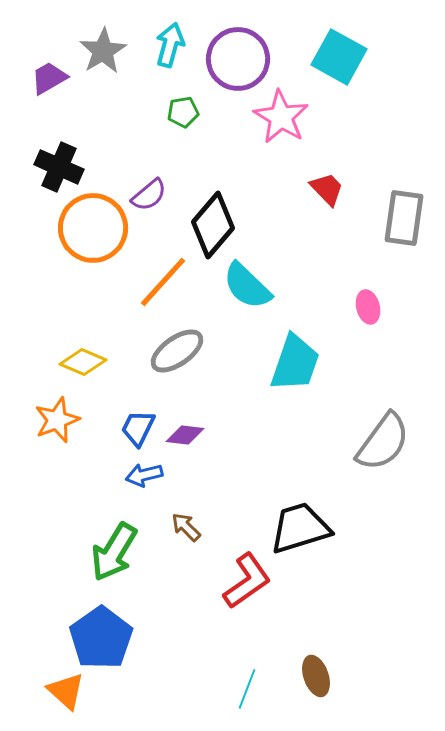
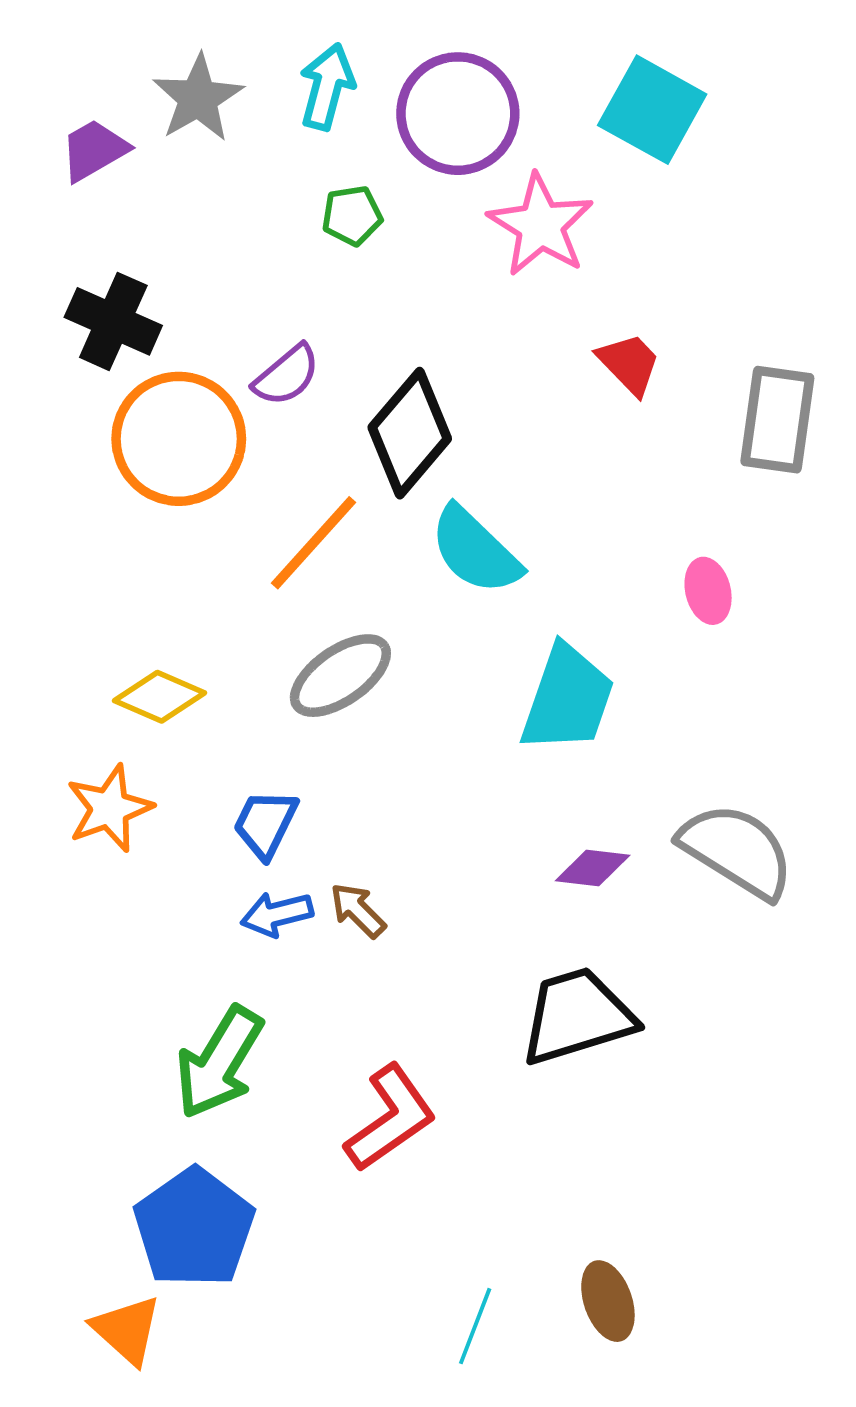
purple diamond: (185, 435) -> (593, 868), moved
gray semicircle: (383, 442) -> (737, 851), turned -94
brown arrow: (186, 527) -> (358, 910), moved
red L-shape: (247, 581) -> (390, 1118), moved

